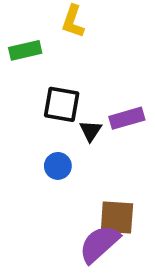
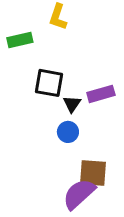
blue circle: (58, 166) -> (68, 132), moved

